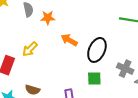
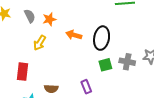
yellow arrow: (30, 49) -> (40, 43), moved
gray cross: (125, 69) -> (127, 62), moved

